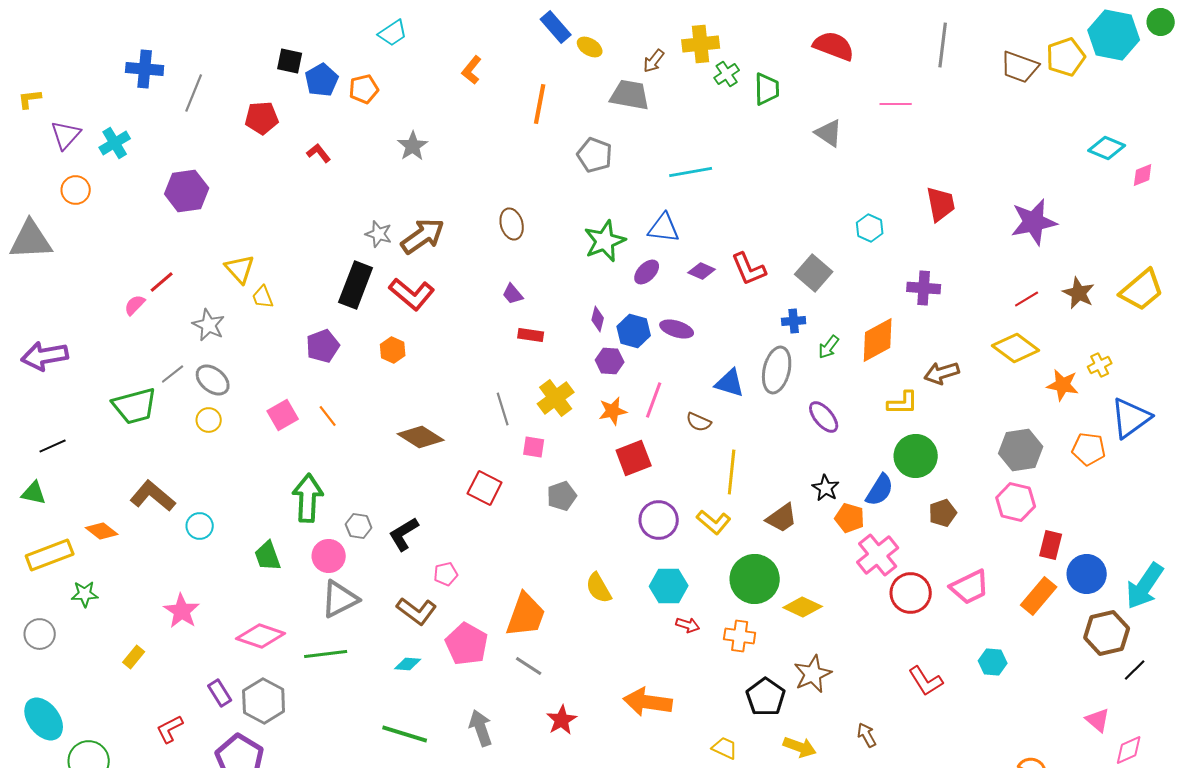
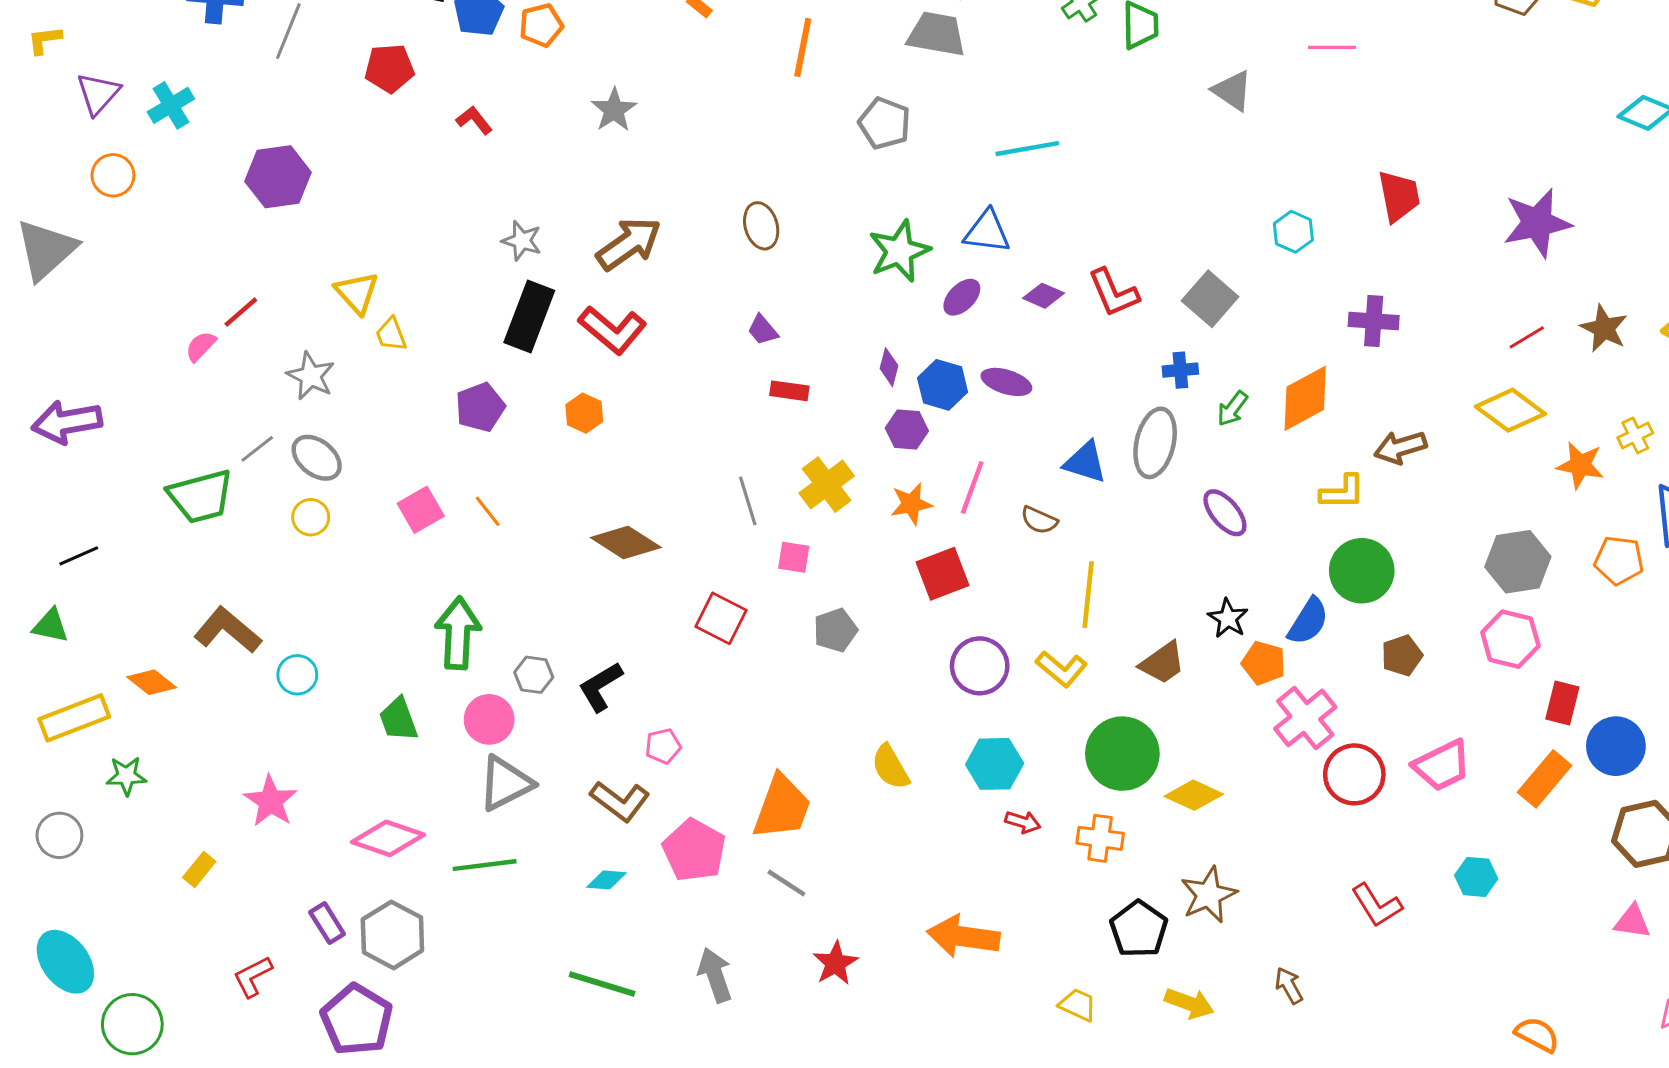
gray star: (379, 234) -> (522, 241), moved
gray triangle: (31, 240) -> (46, 250), turned -39
pink triangle: (1098, 720) -> (1632, 922), moved, turned -32

